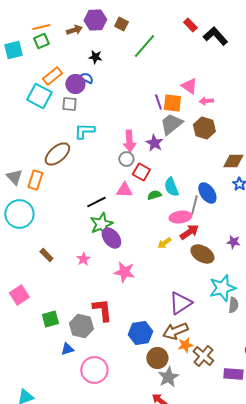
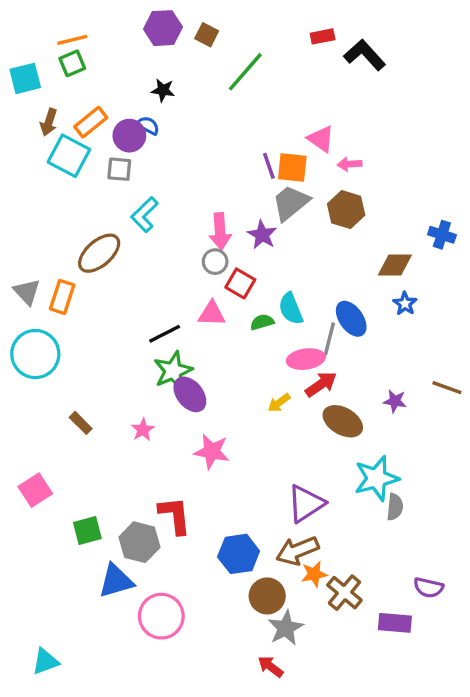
red rectangle: (190, 25) -> (323, 36), turned -56
brown arrow: (74, 30) -> (49, 122), moved, turned 126
cyan L-shape: (84, 131) -> (144, 215), turned -45
blue triangle: (67, 349) -> (116, 581), size x1.6

